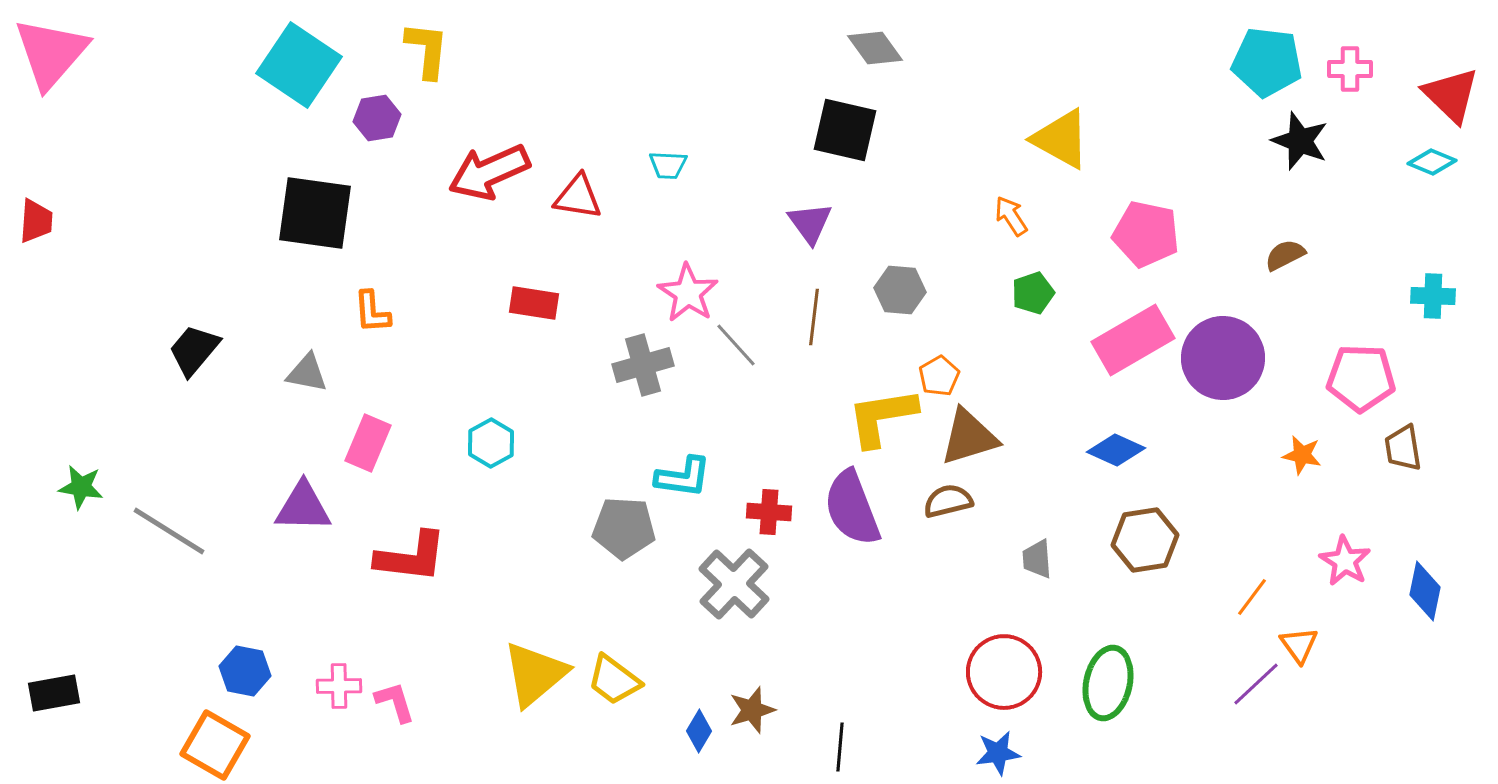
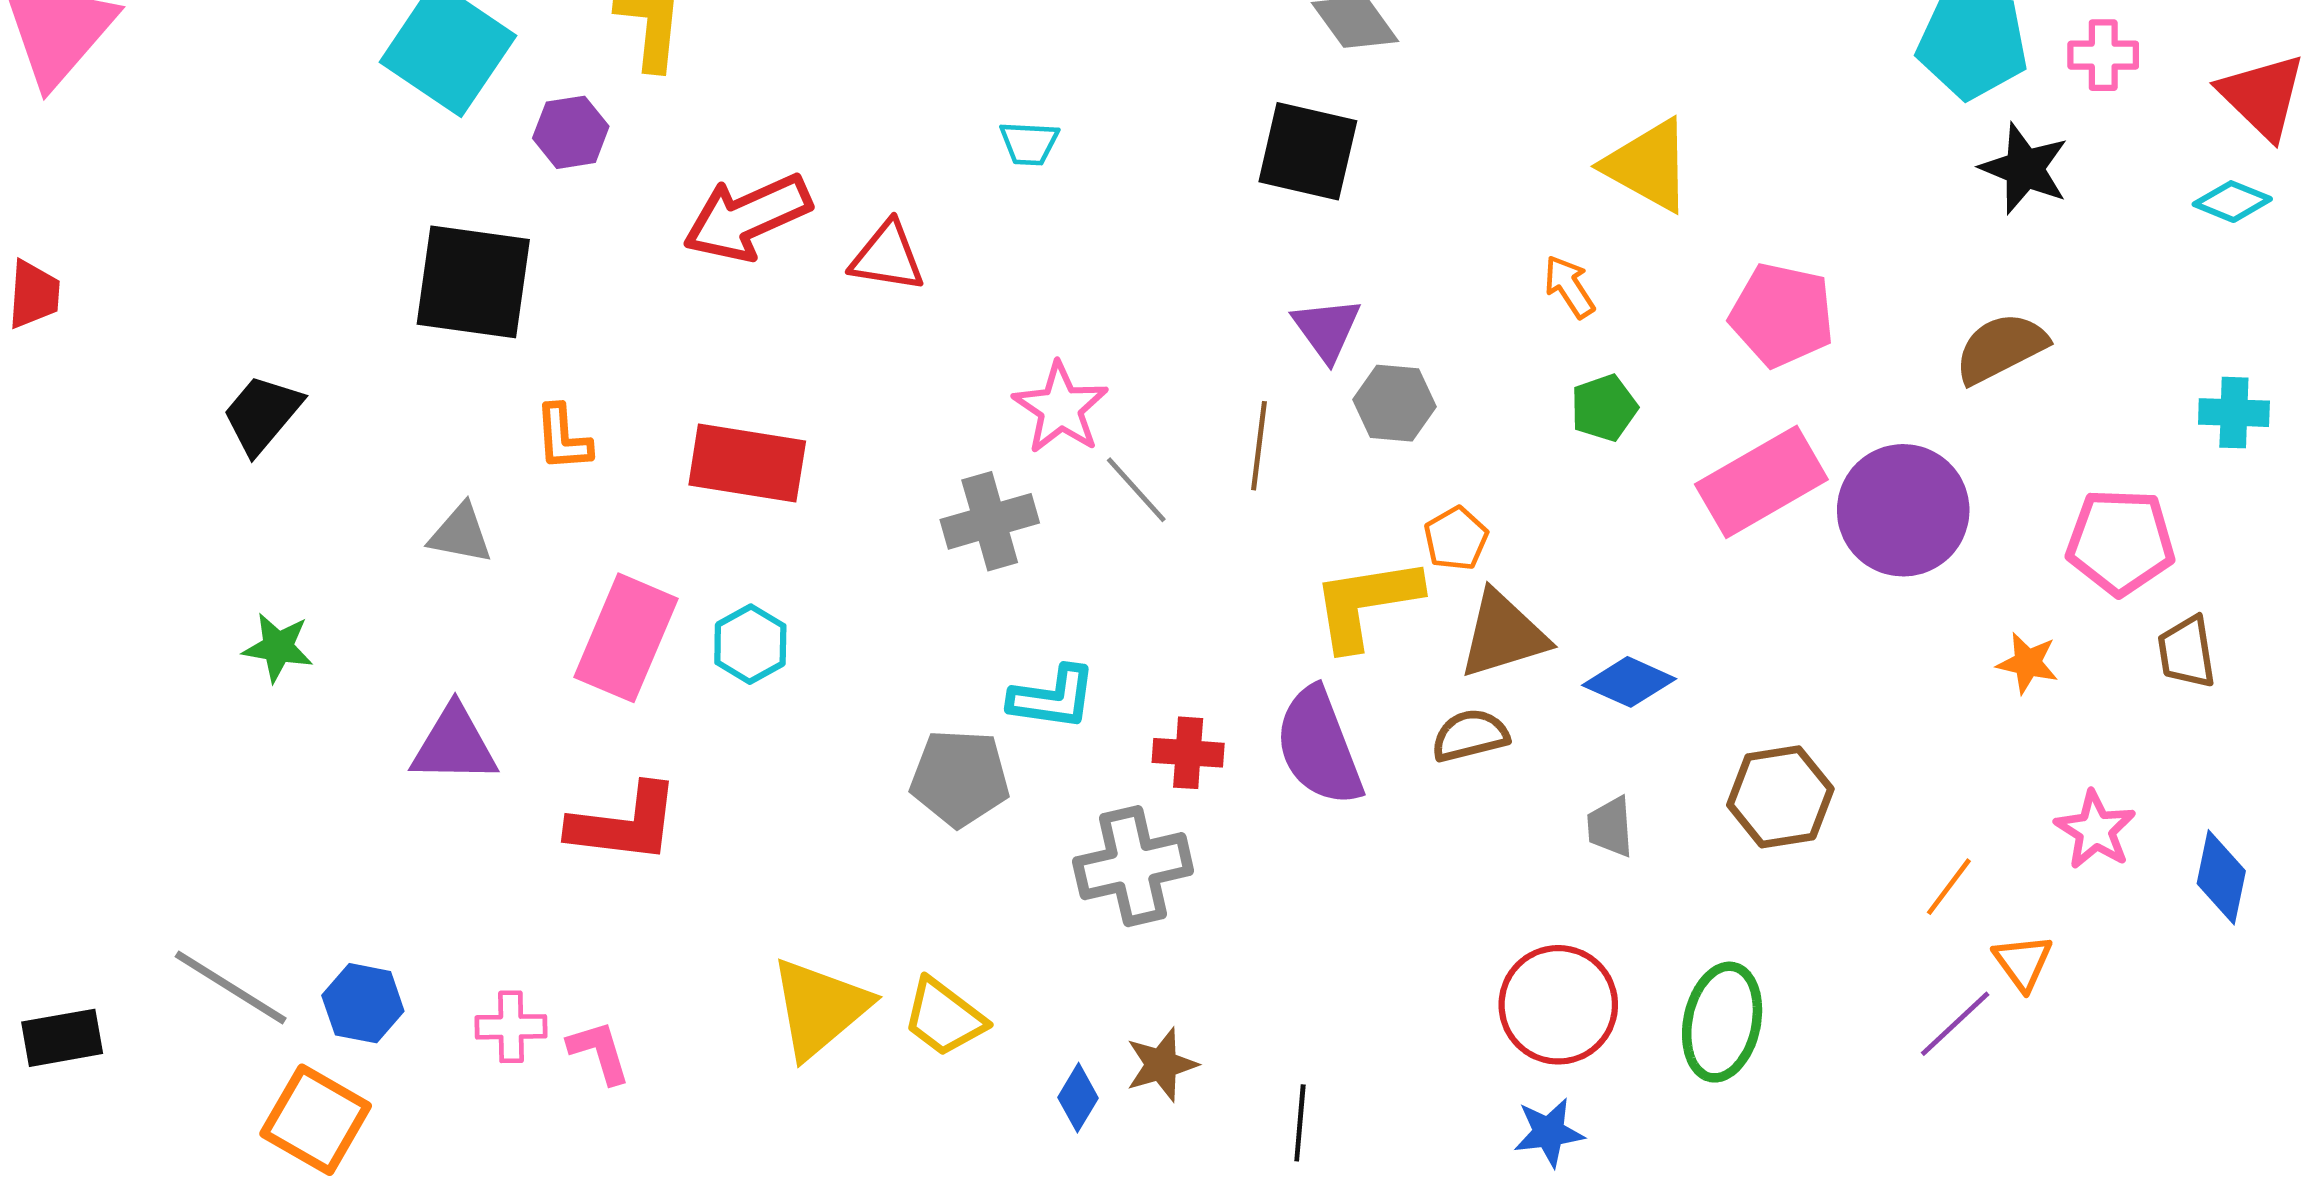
cyan trapezoid: (668, 165) -> (1029, 143), moved
purple triangle: (810, 223) -> (1327, 329), moved
brown semicircle: (1285, 255) -> (2001, 348), size x1.5
red rectangle: (534, 303) -> (747, 463), moved, size x1.5
black trapezoid: (194, 350) -> (262, 414), moved
pink rectangle: (368, 443) -> (626, 638), moved, size x1.4
blue diamond: (1116, 450) -> (1629, 682), moved
green star: (81, 487) -> (278, 647), moved
gray line: (169, 531) -> (231, 987), moved
gray cross: (734, 584) -> (1133, 866), turned 34

